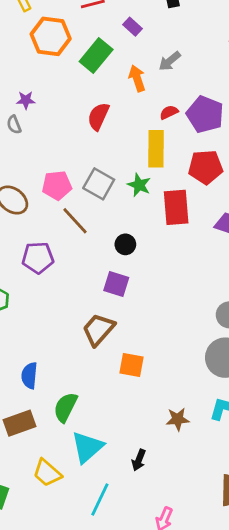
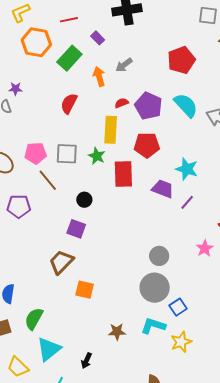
gray square: (99, 184) -> (67, 154), turned -30

